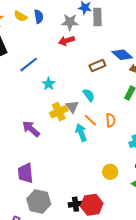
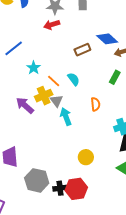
gray triangle: (72, 107) -> (57, 101), moved
orange line: (90, 120) -> (54, 81), moved
purple arrow: (31, 129) -> (25, 105), moved
yellow circle: (110, 172) -> (86, 157), moved
gray hexagon: (39, 202) -> (37, 180), moved

